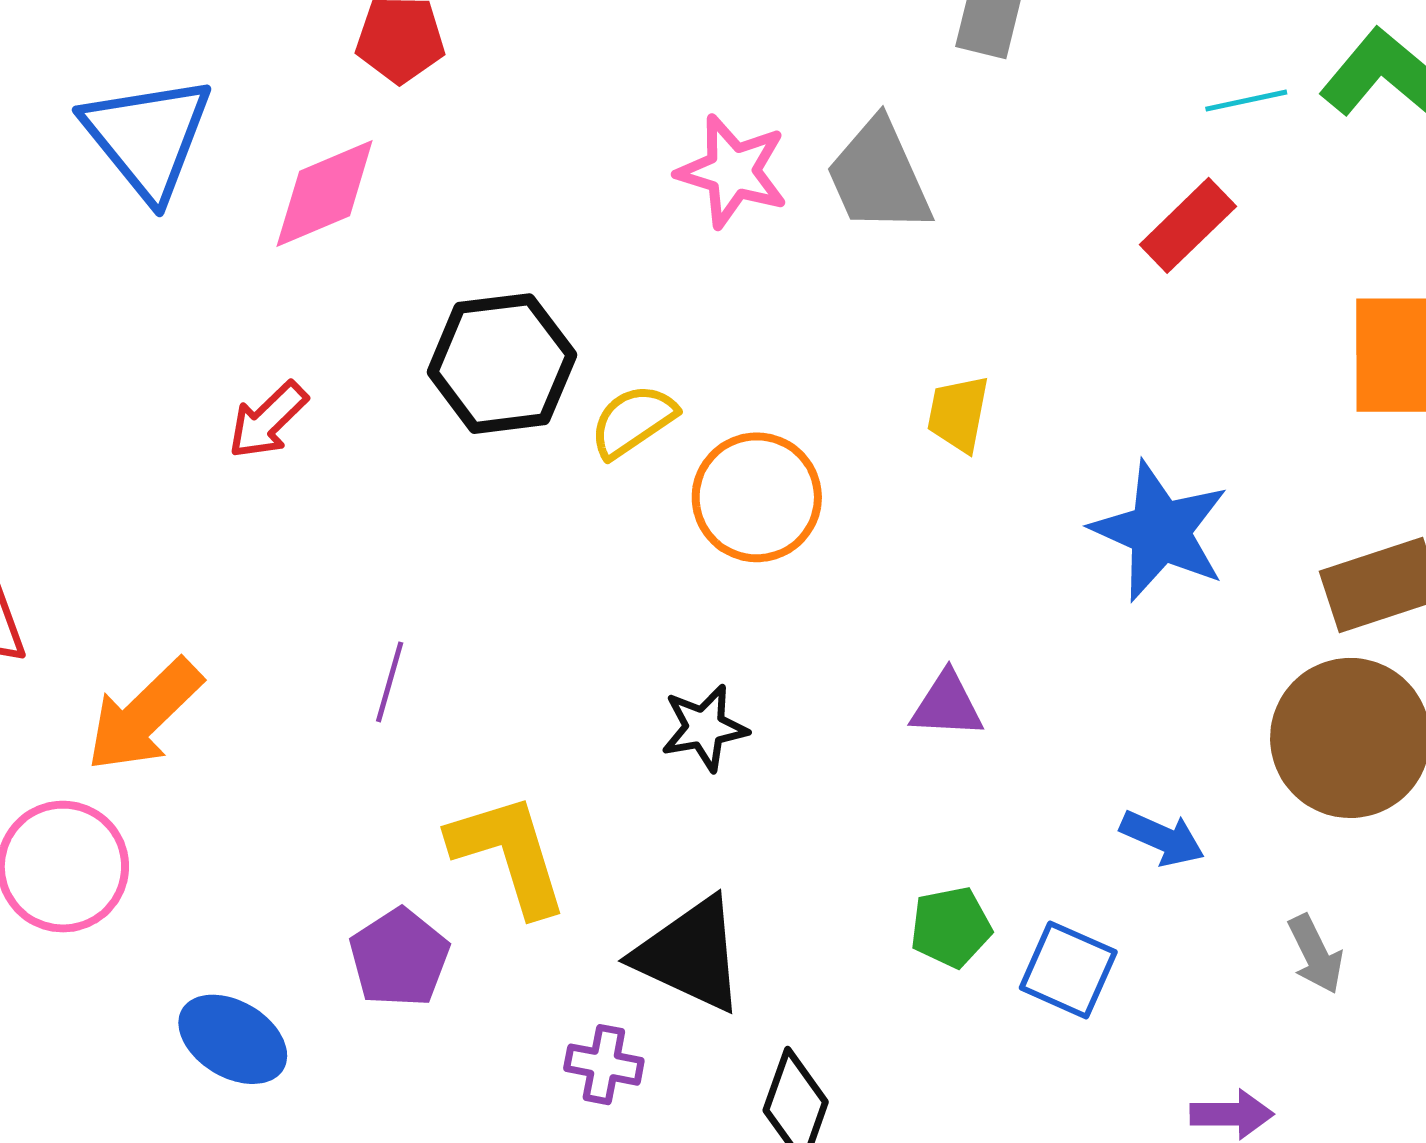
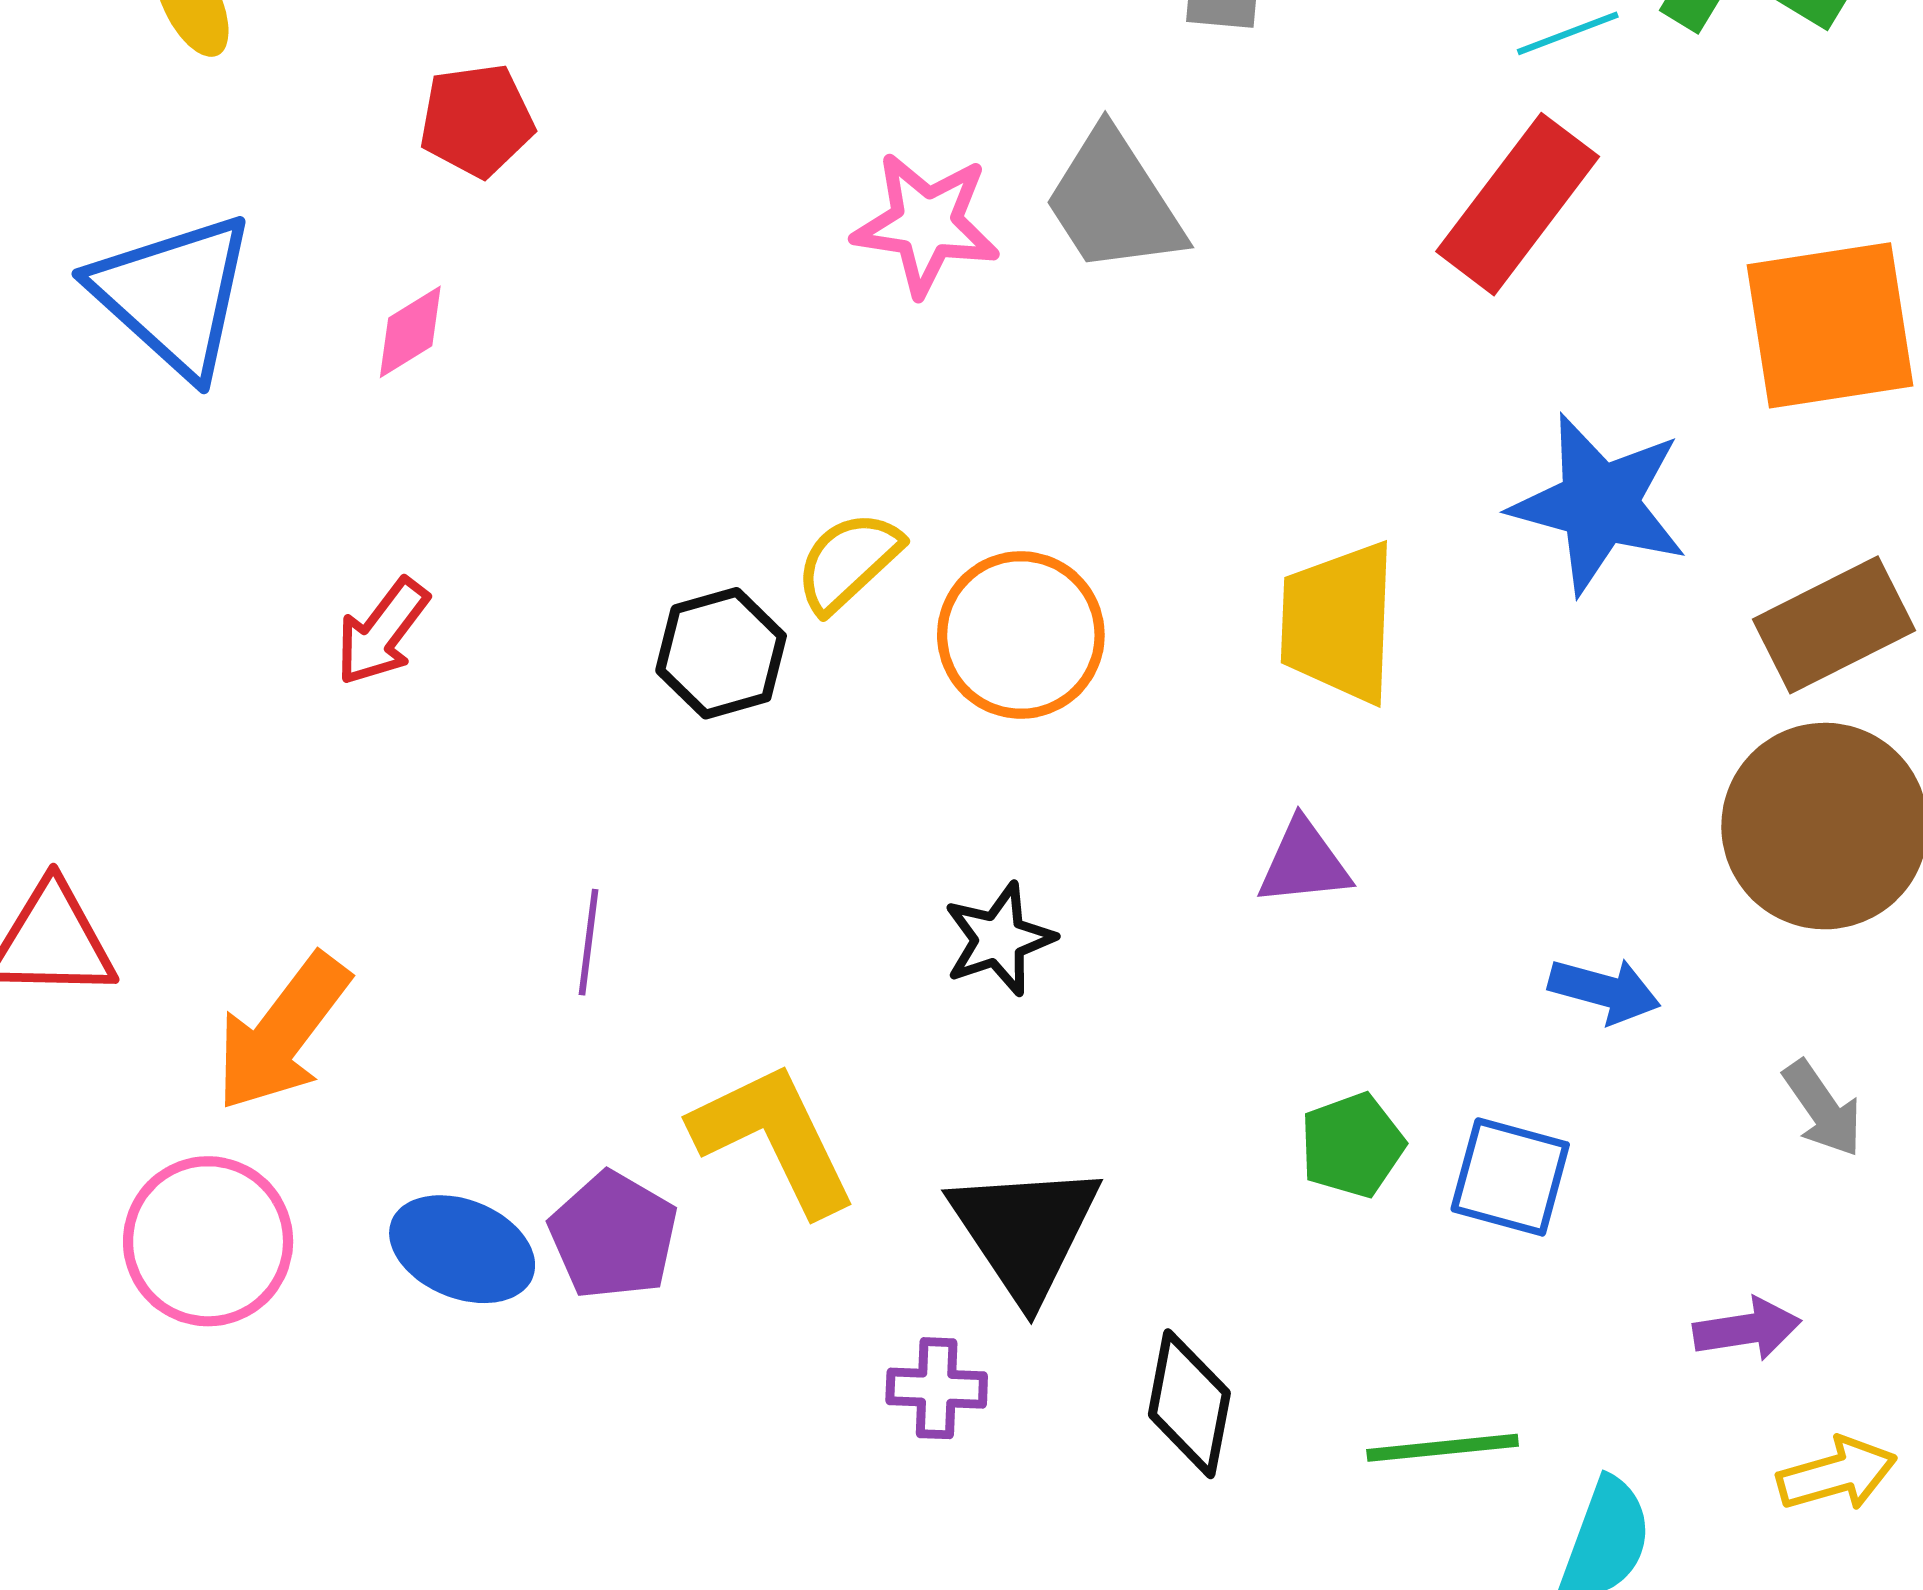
pink diamond: (325, 194) -> (410, 332), size x0.6
red rectangle: (1188, 225) -> (1518, 204), size x1.4
black hexagon: (502, 364) -> (721, 653), moved, size x0.7
yellow trapezoid: (958, 414) -> (1339, 622), moved, size x1.6
blue star: (1160, 531) -> (1599, 504), moved
black triangle: (690, 955) -> (1025, 1231), turned 40
purple pentagon: (399, 958) -> (613, 1236), moved
blue ellipse: (233, 1039) -> (462, 1249), moved

